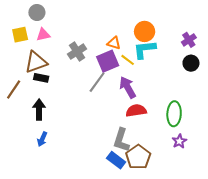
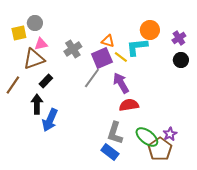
gray circle: (37, 12) -> (35, 23), moved
orange circle: (145, 31) -> (150, 30), moved
pink triangle: (43, 35) -> (41, 44), moved
black rectangle: (41, 78) -> (46, 81), moved, turned -56
green ellipse: (174, 114) -> (147, 137), moved, turned -55
blue arrow: (42, 139) -> (50, 120), moved, size x1.6
brown pentagon: (138, 157) -> (160, 149), moved

